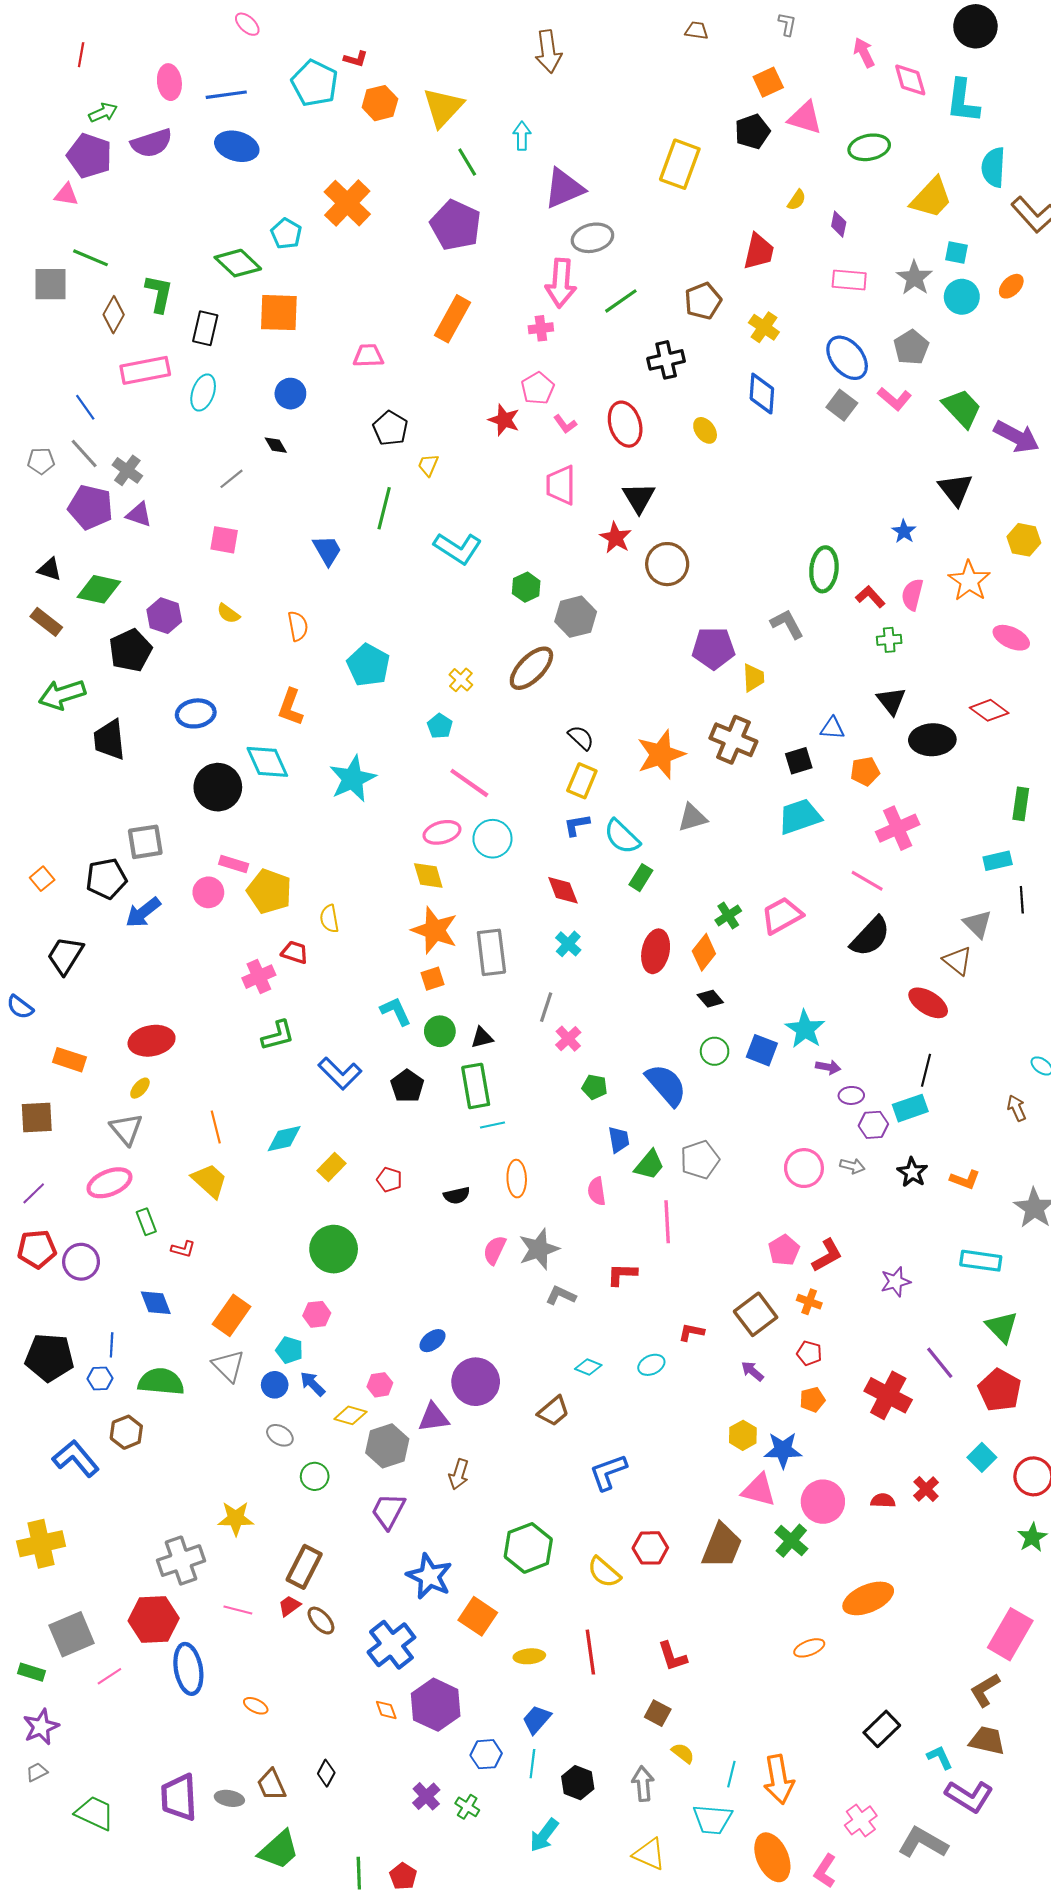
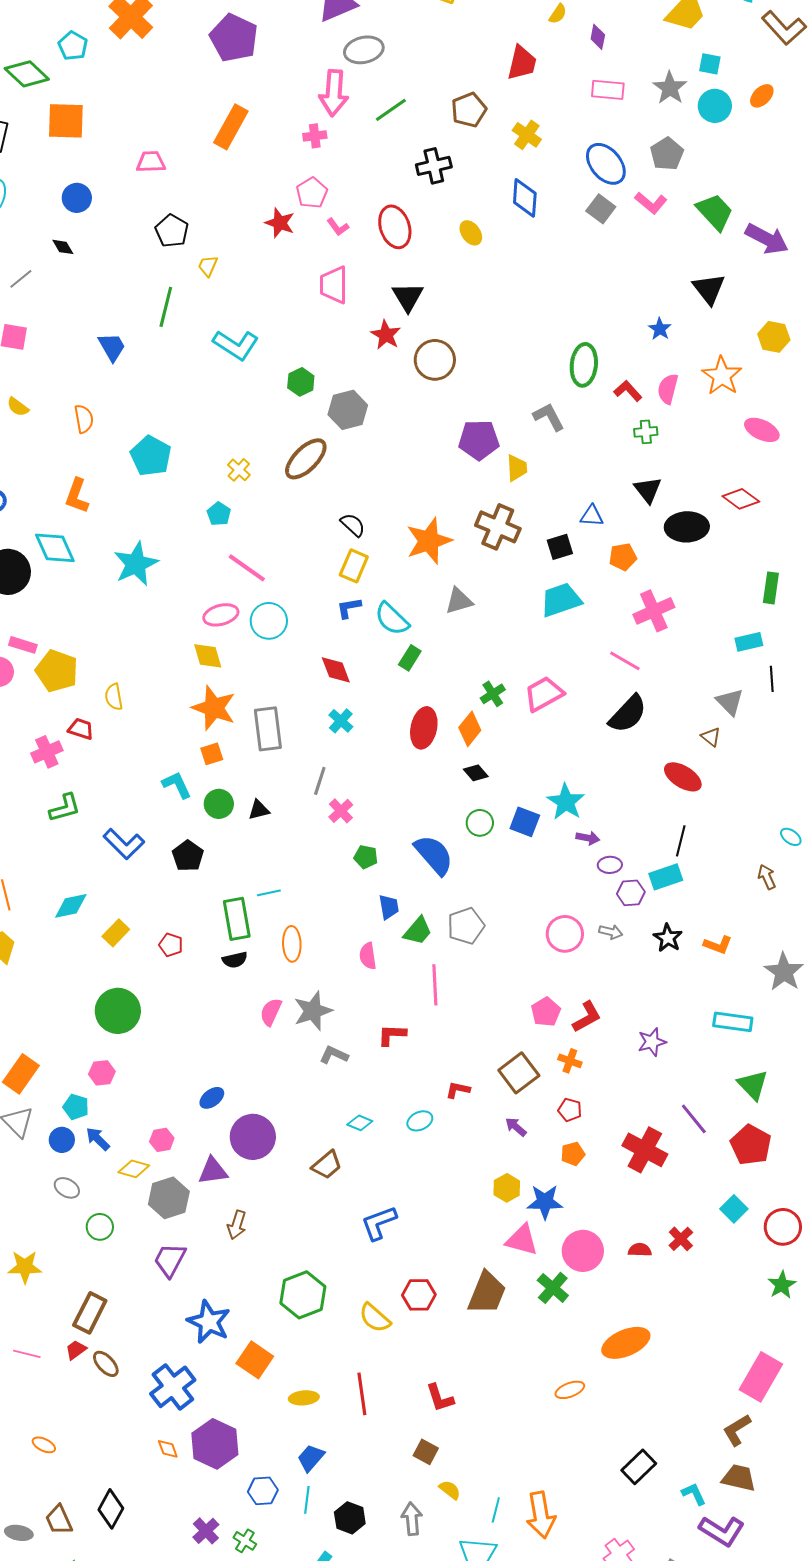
brown triangle: (958, 961) -> (711, 737), size x0.7
green rectangle: (476, 1086) -> (237, 919), moved
black diamond: (326, 1773) -> (111, 1509), size x1.5

